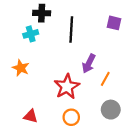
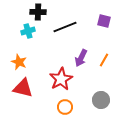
black line: (71, 30) -> (65, 27), turned 65
orange line: (105, 79) -> (104, 60), moved
red triangle: (31, 116) -> (23, 88), moved, size x1.5

